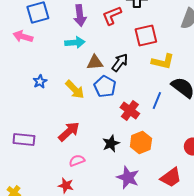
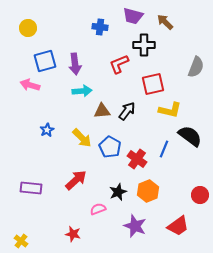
purple arrow: (80, 16) -> (75, 64), moved
blue pentagon: (105, 86) -> (110, 147), moved
pink semicircle: (77, 160) -> (98, 209), moved

